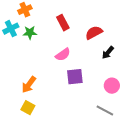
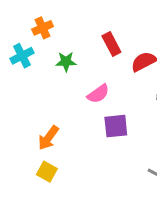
red rectangle: (63, 23) -> (111, 44), moved
green star: (30, 33) -> (66, 62), moved

